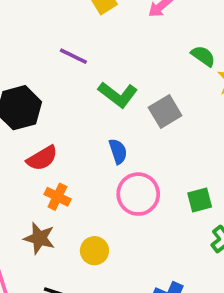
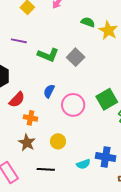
blue semicircle: (118, 151) -> (49, 91), moved, turned -120
green square: (200, 200) -> (107, 99), size x1.5
brown star: (39, 238) -> (27, 143), turned 30

